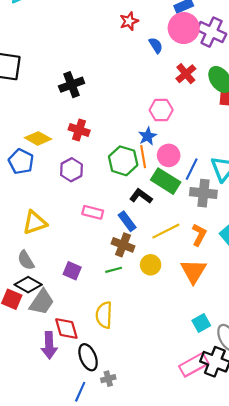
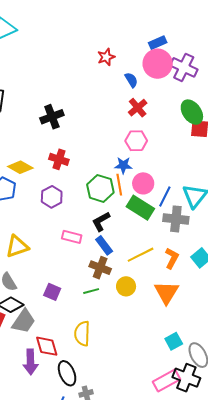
red cross: (186, 74) -> (138, 108), moved
blue star: (147, 136) -> (123, 165), turned 30
black L-shape: (141, 196) -> (101, 221), moved, turned -65

